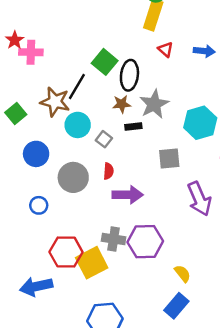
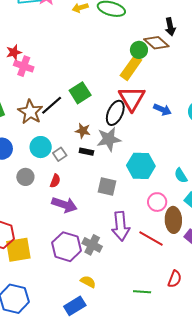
red triangle: (165, 49) -> (132, 98), size x2.0
black ellipse: (129, 75) -> (115, 113), moved
cyan circle: (78, 125) -> (41, 147), moved
gray circle: (73, 177) -> (25, 177), size x0.7
gray cross: (114, 239) -> (92, 245), moved
yellow semicircle: (182, 274) -> (88, 282), turned -42

